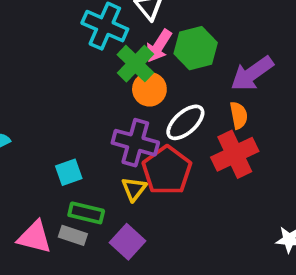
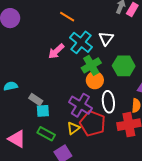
pink arrow: (159, 46) -> (56, 51), moved
white ellipse: (185, 122) -> (108, 102), turned -70
red pentagon: (167, 170) -> (93, 123), turned -30
gray rectangle: (73, 235) -> (36, 100), moved

